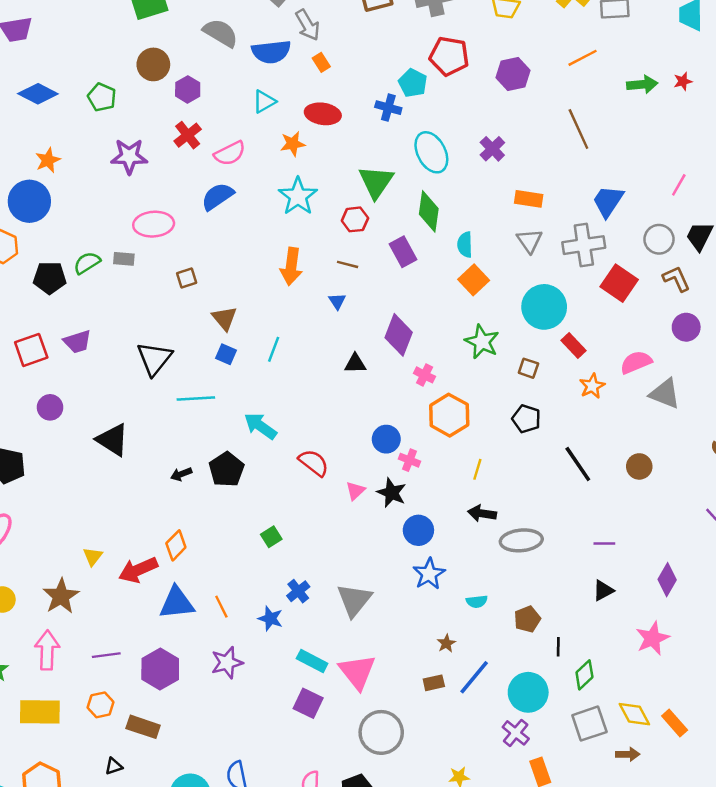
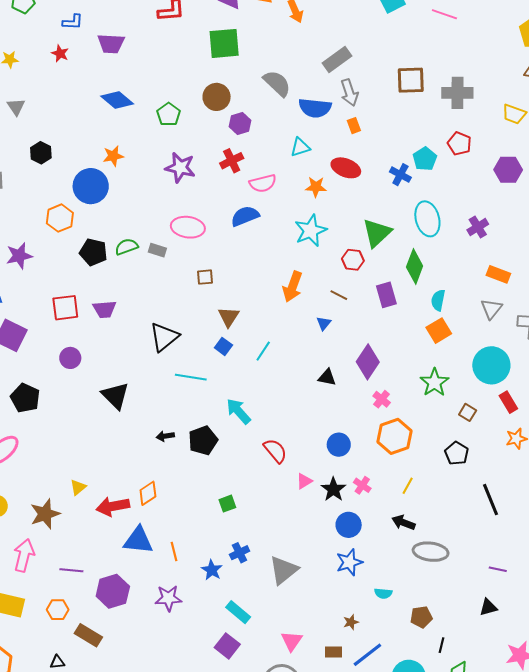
red pentagon: (449, 56) -> (459, 144), size x0.7
pink cross: (409, 460) -> (362, 485), moved
pink triangle: (357, 672) -> (292, 641), moved, size x0.7

